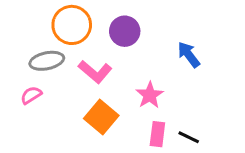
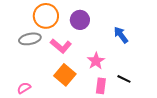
pink semicircle: (31, 95) -> (24, 88), moved
black line: (189, 137) -> (124, 79), moved

